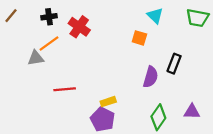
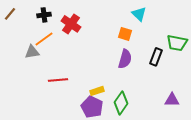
green trapezoid: (197, 18) -> (177, 43), moved
purple semicircle: (151, 77) -> (125, 59), moved
green diamond: (158, 117) -> (121, 103), moved

